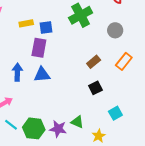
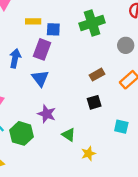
blue arrow: (17, 72) -> (15, 58), moved
blue triangle: (42, 75) -> (40, 78), turned 48
cyan square: (115, 113) -> (121, 127), moved, turned 32
purple star: (58, 129) -> (47, 114), moved

